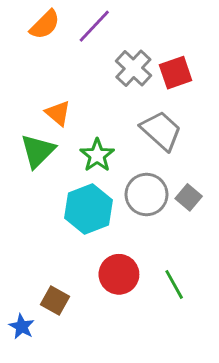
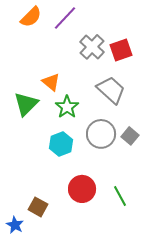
orange triangle: (58, 113) -> (51, 82), moved
cyan hexagon: (88, 209) -> (61, 144), size x0.7

